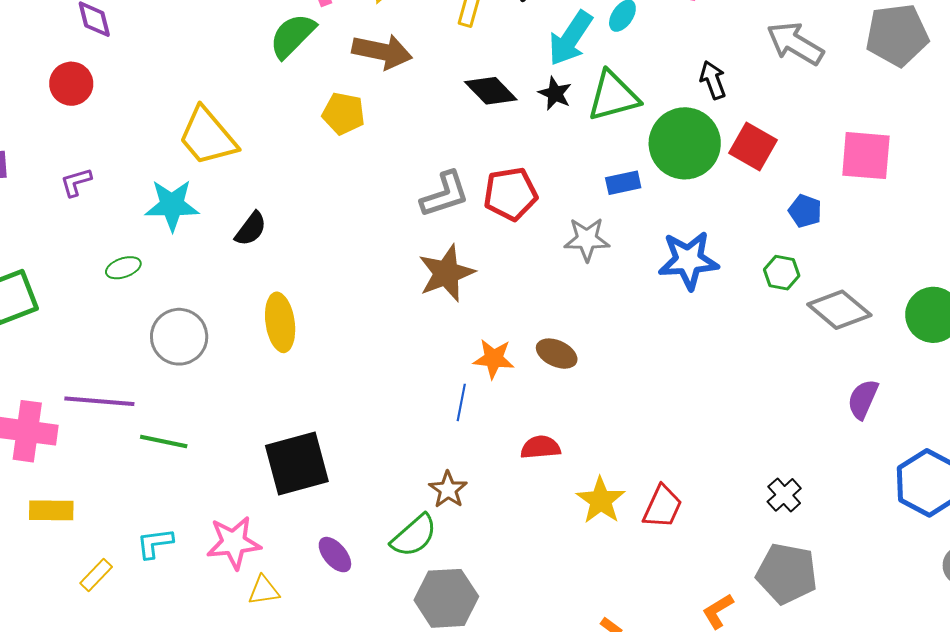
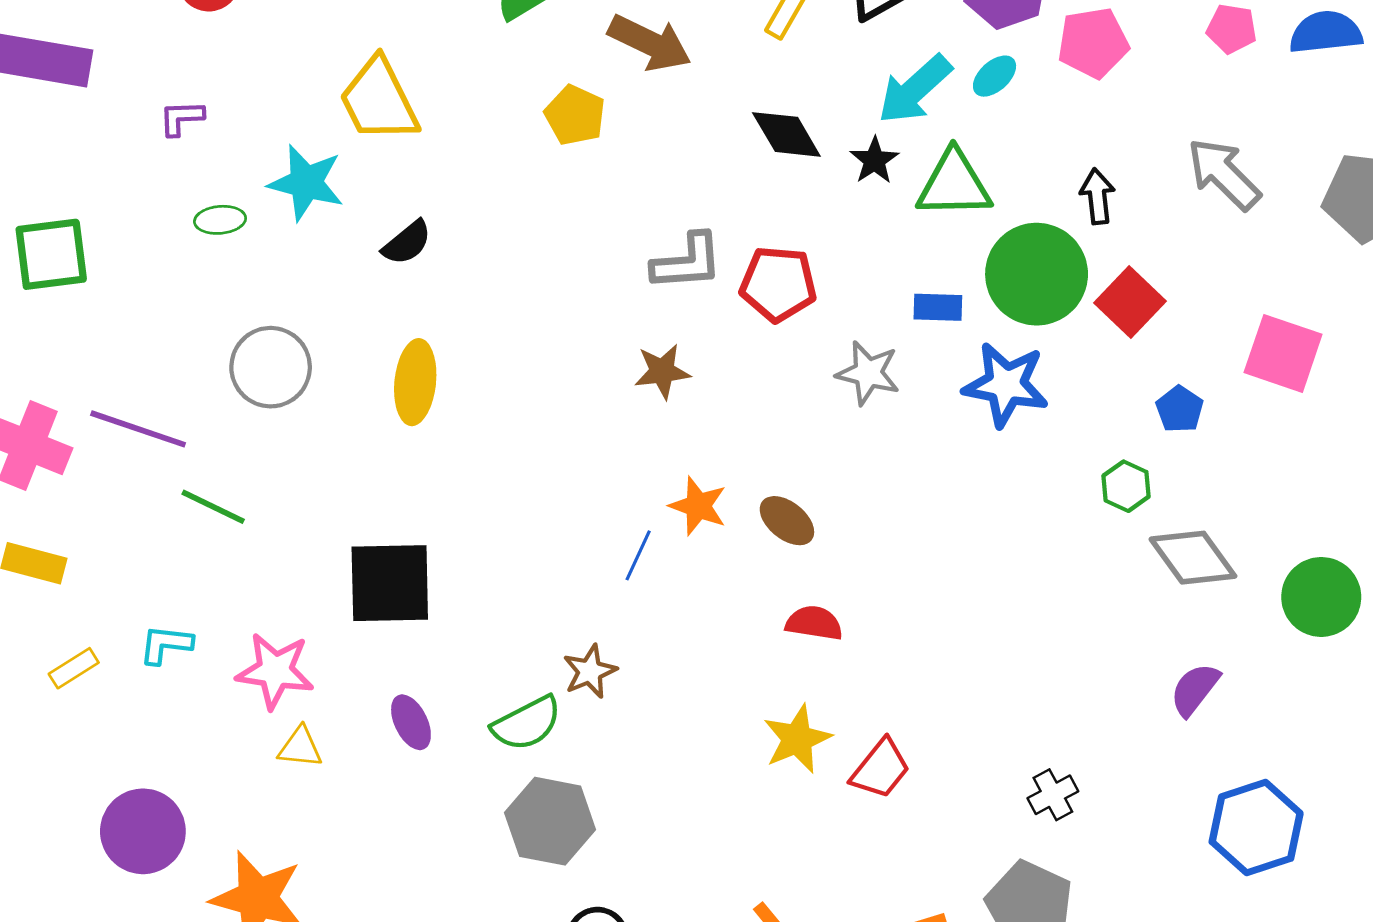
blue star: (688, 260) -> (1006, 385), moved
green ellipse: (123, 268) -> (220, 220), moved
brown star: (446, 273) -> (662, 371), size x0.7
red semicircle: (540, 447) -> (814, 623), moved

